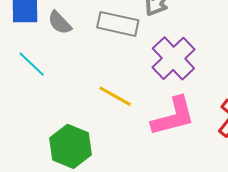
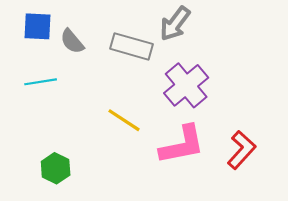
cyan line: (32, 64) -> (41, 82), turned -56
green hexagon: (71, 146) -> (56, 168), moved, size x0.7

